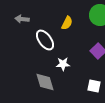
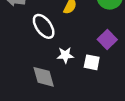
white square: (94, 86) -> (92, 62), moved

